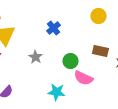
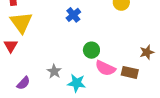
brown rectangle: (100, 51) -> (130, 72), moved
gray star: (35, 57) -> (54, 71), moved

